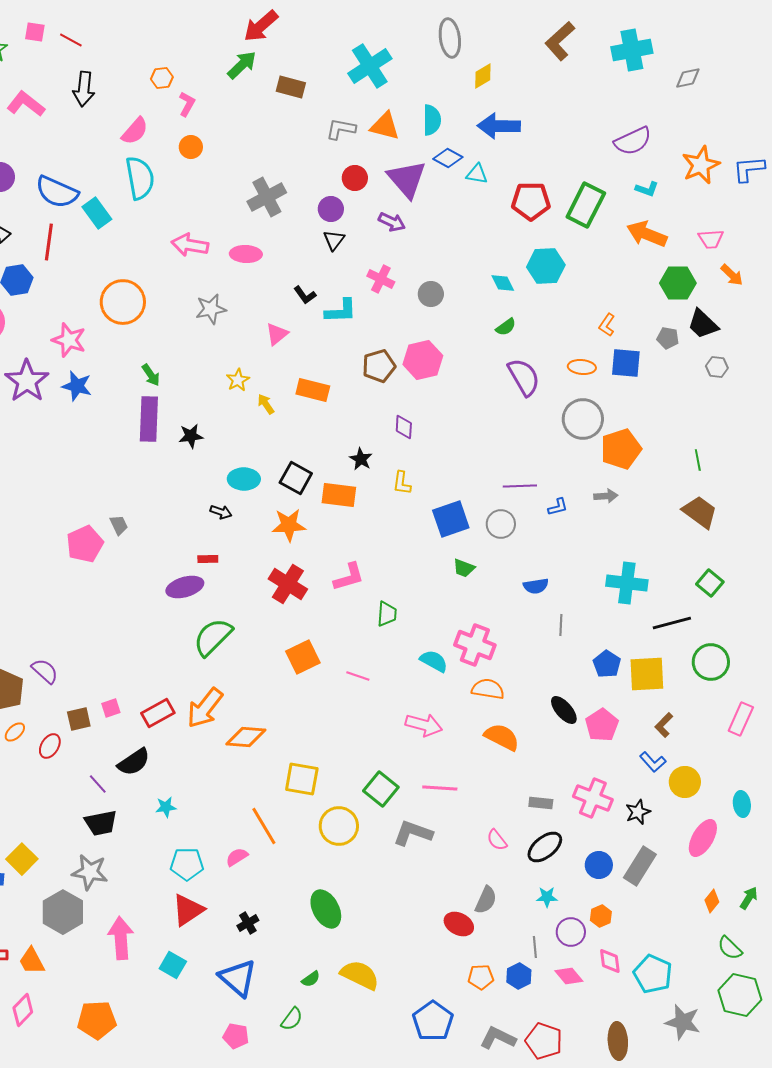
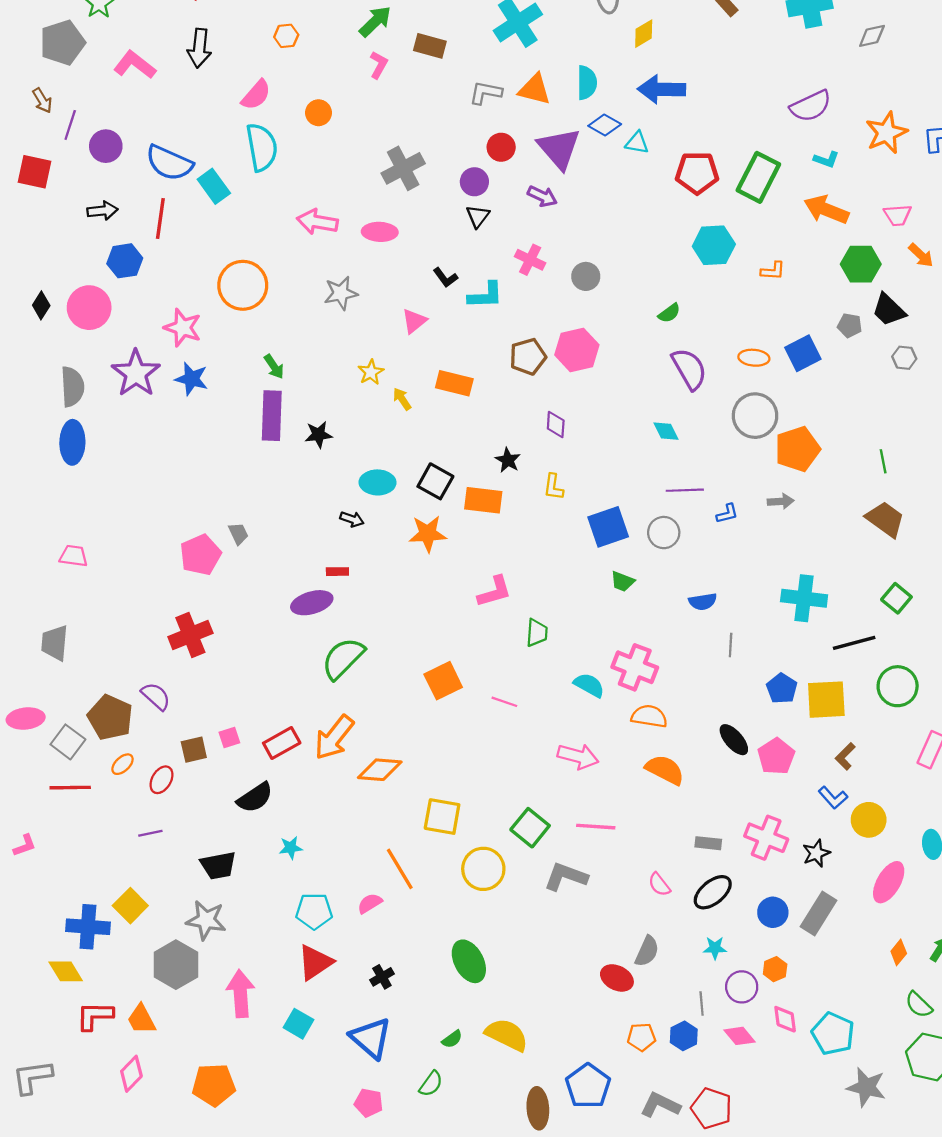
pink L-shape: (187, 104) -> (379, 65), moved
cyan diamond: (503, 283) -> (666, 431), moved
orange L-shape: (607, 325) -> (773, 271), moved, turned -120
blue square: (626, 363) -> (803, 353), turned -32
red cross: (288, 584) -> (190, 635), moved, turned 36
purple line: (98, 784) -> (150, 833), moved, turned -60
brown ellipse: (618, 1041) -> (538, 1108), moved

